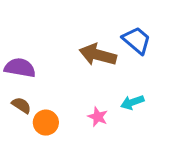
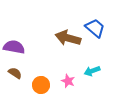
orange circle: (46, 123) -> (41, 85), moved

